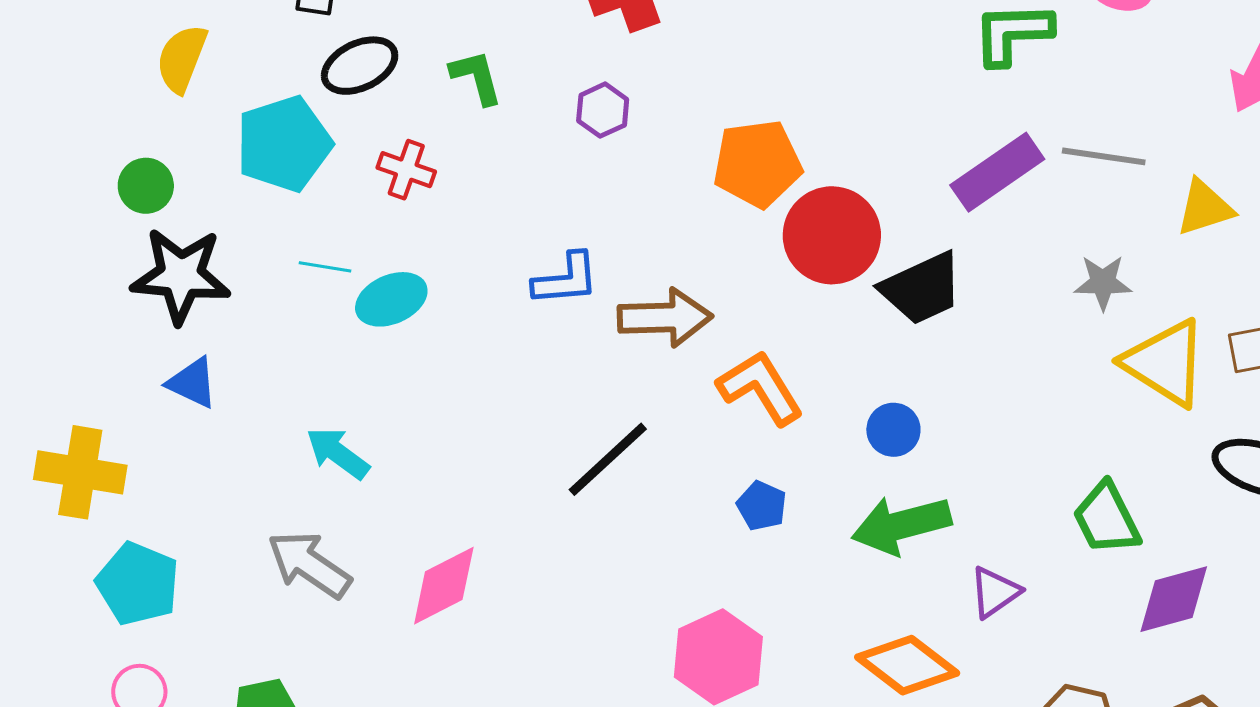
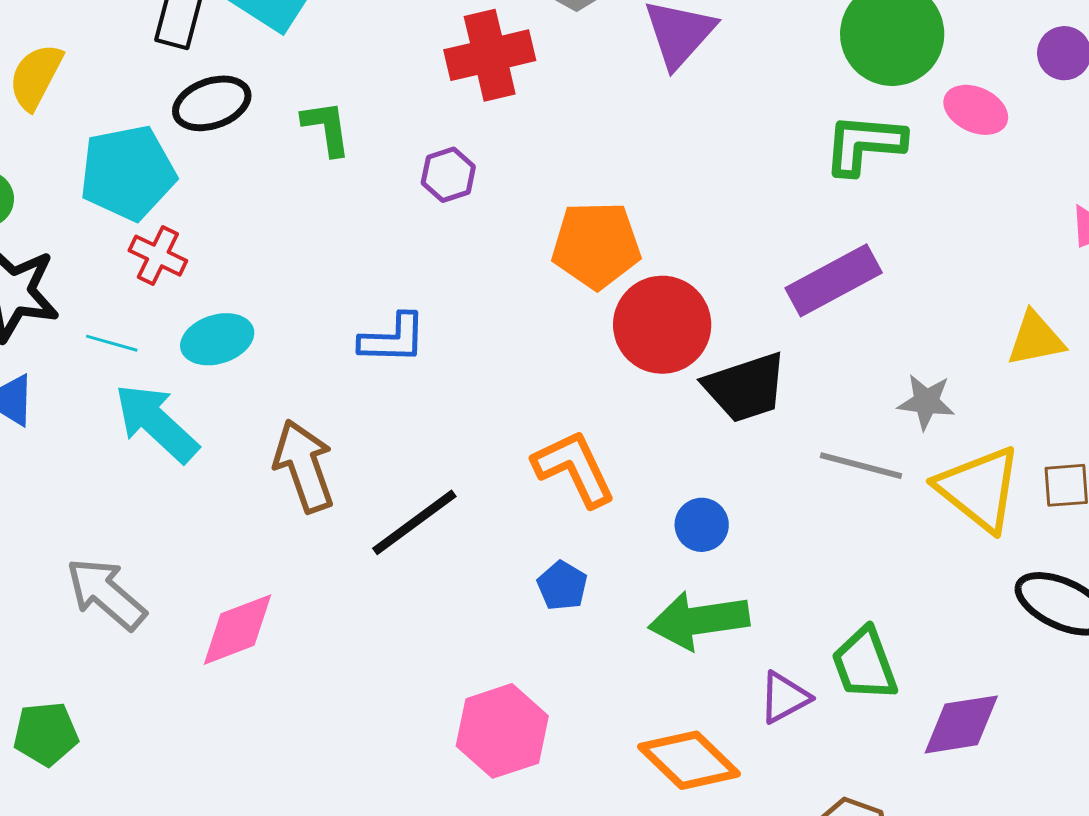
gray line: (1104, 156) -> (861, 466), moved
red cross: (406, 170) -> (158, 256), moved
cyan line: (325, 267) -> (112, 343), moved
brown arrow: (665, 318) -> (304, 466), moved, turned -114
cyan arrow: (338, 453) -> (156, 423), moved, size x1.4
green trapezoid: (1107, 519) -> (865, 664), moved

